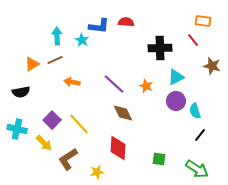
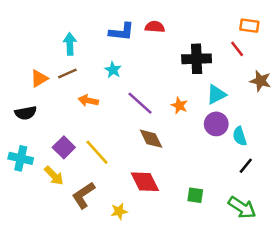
cyan star: (82, 40) -> (113, 70), moved
red diamond: (118, 148) -> (145, 182), turned -30

